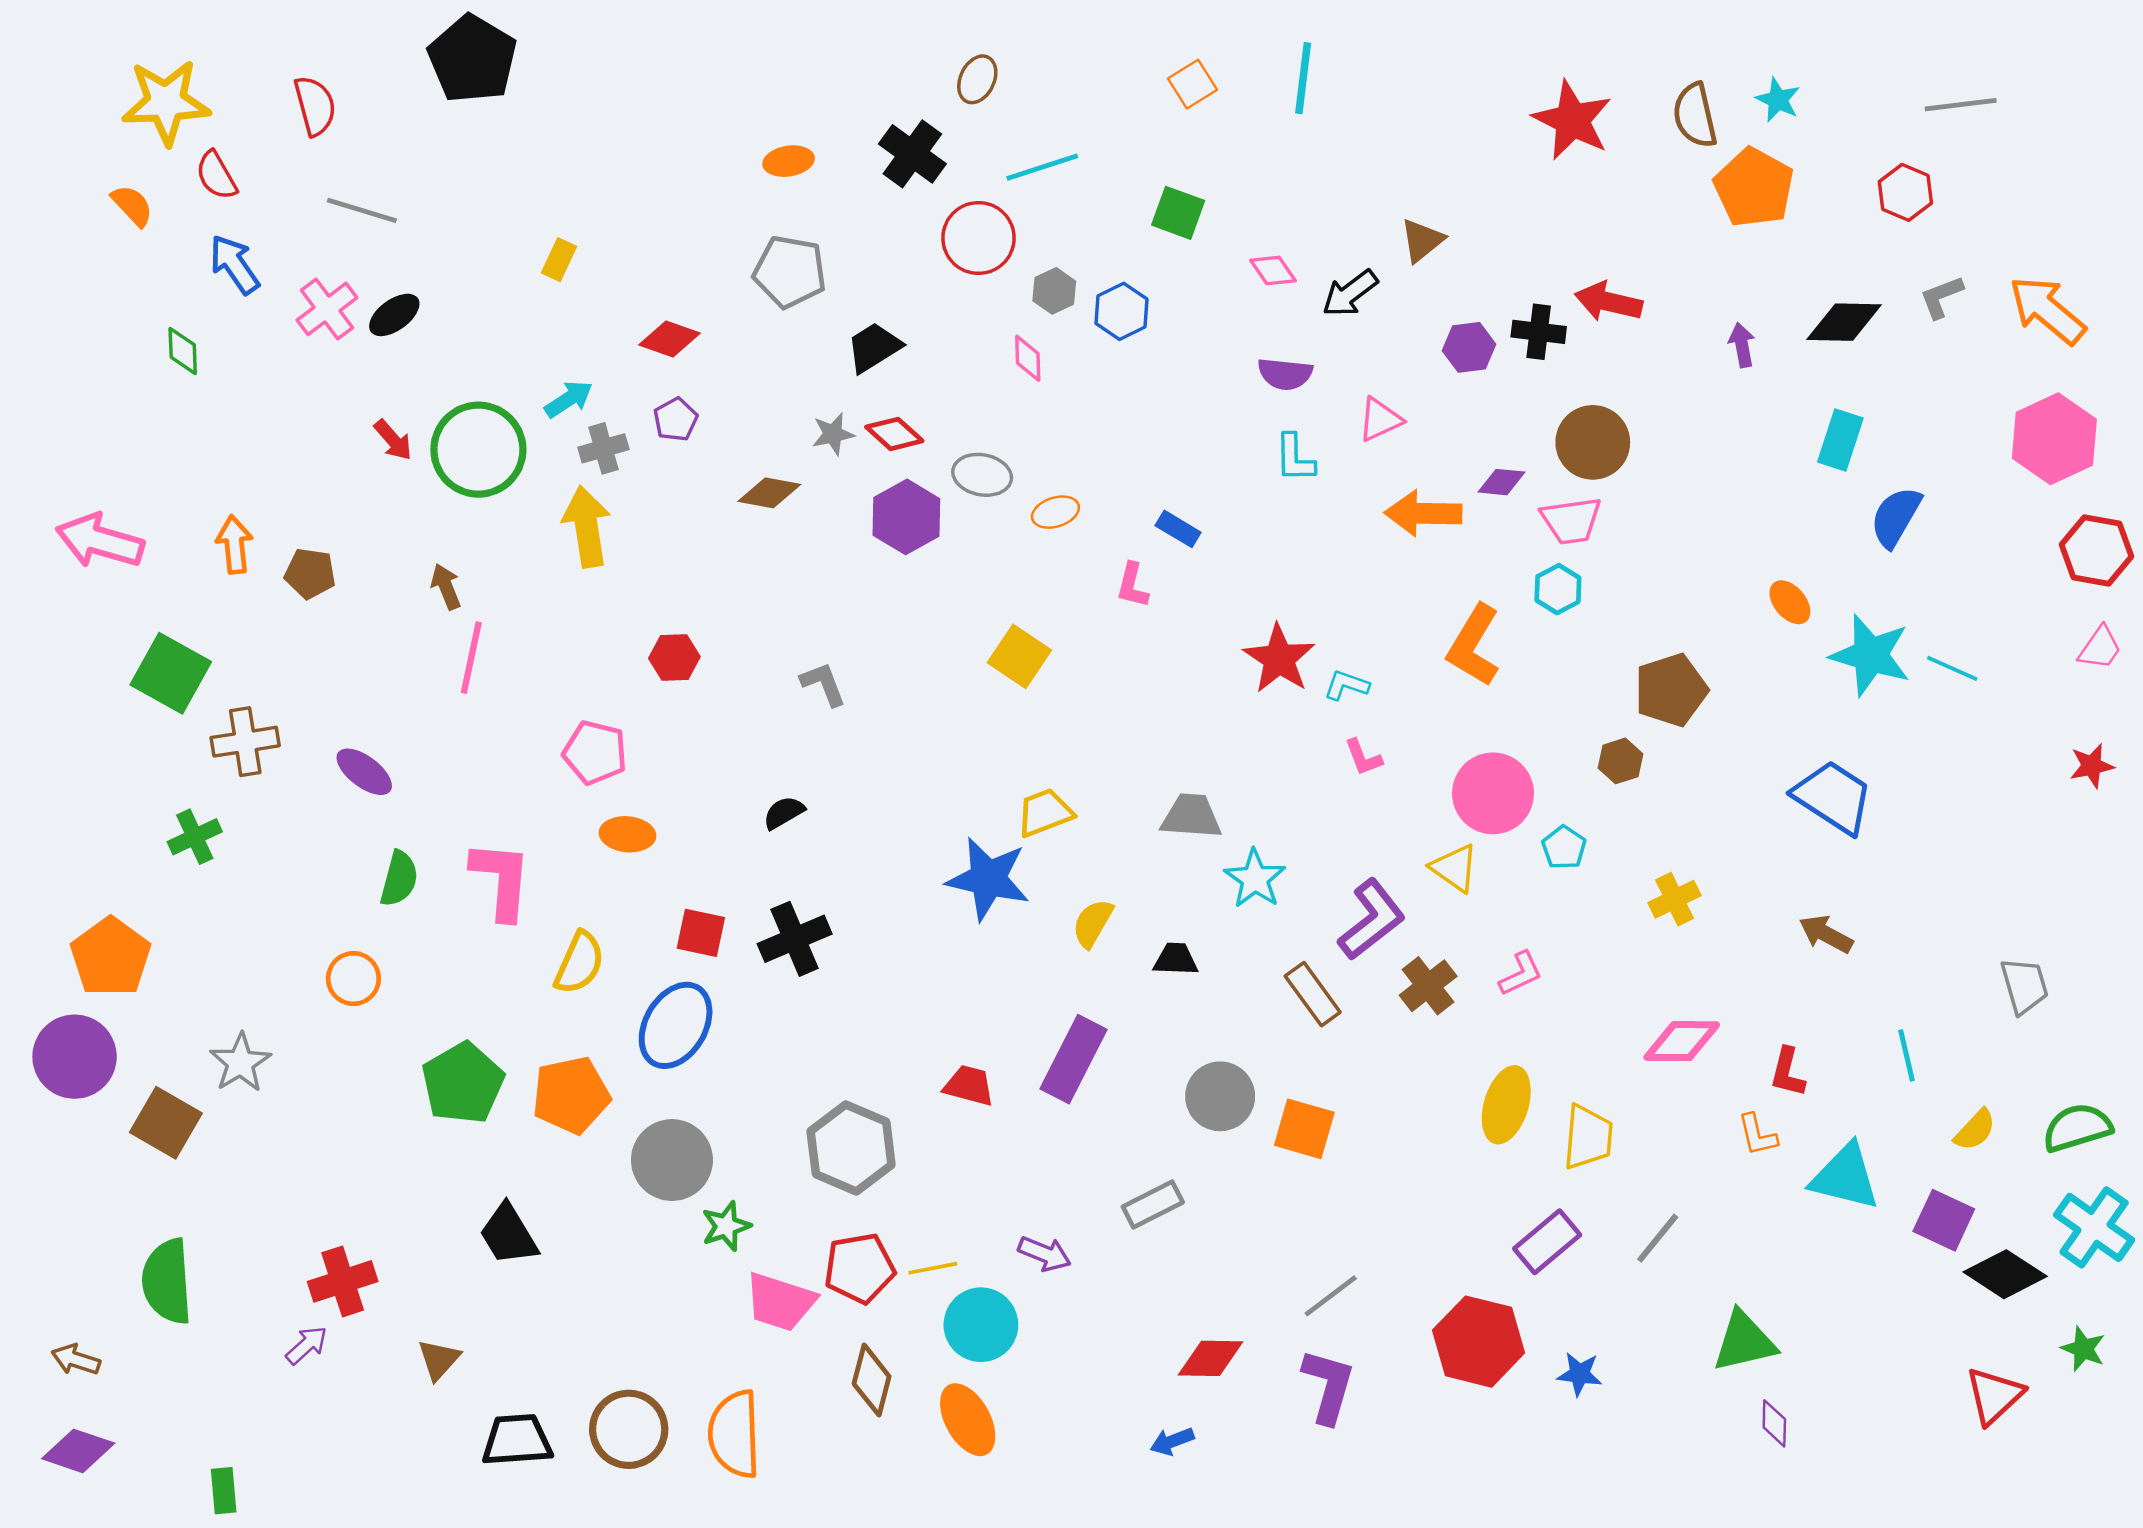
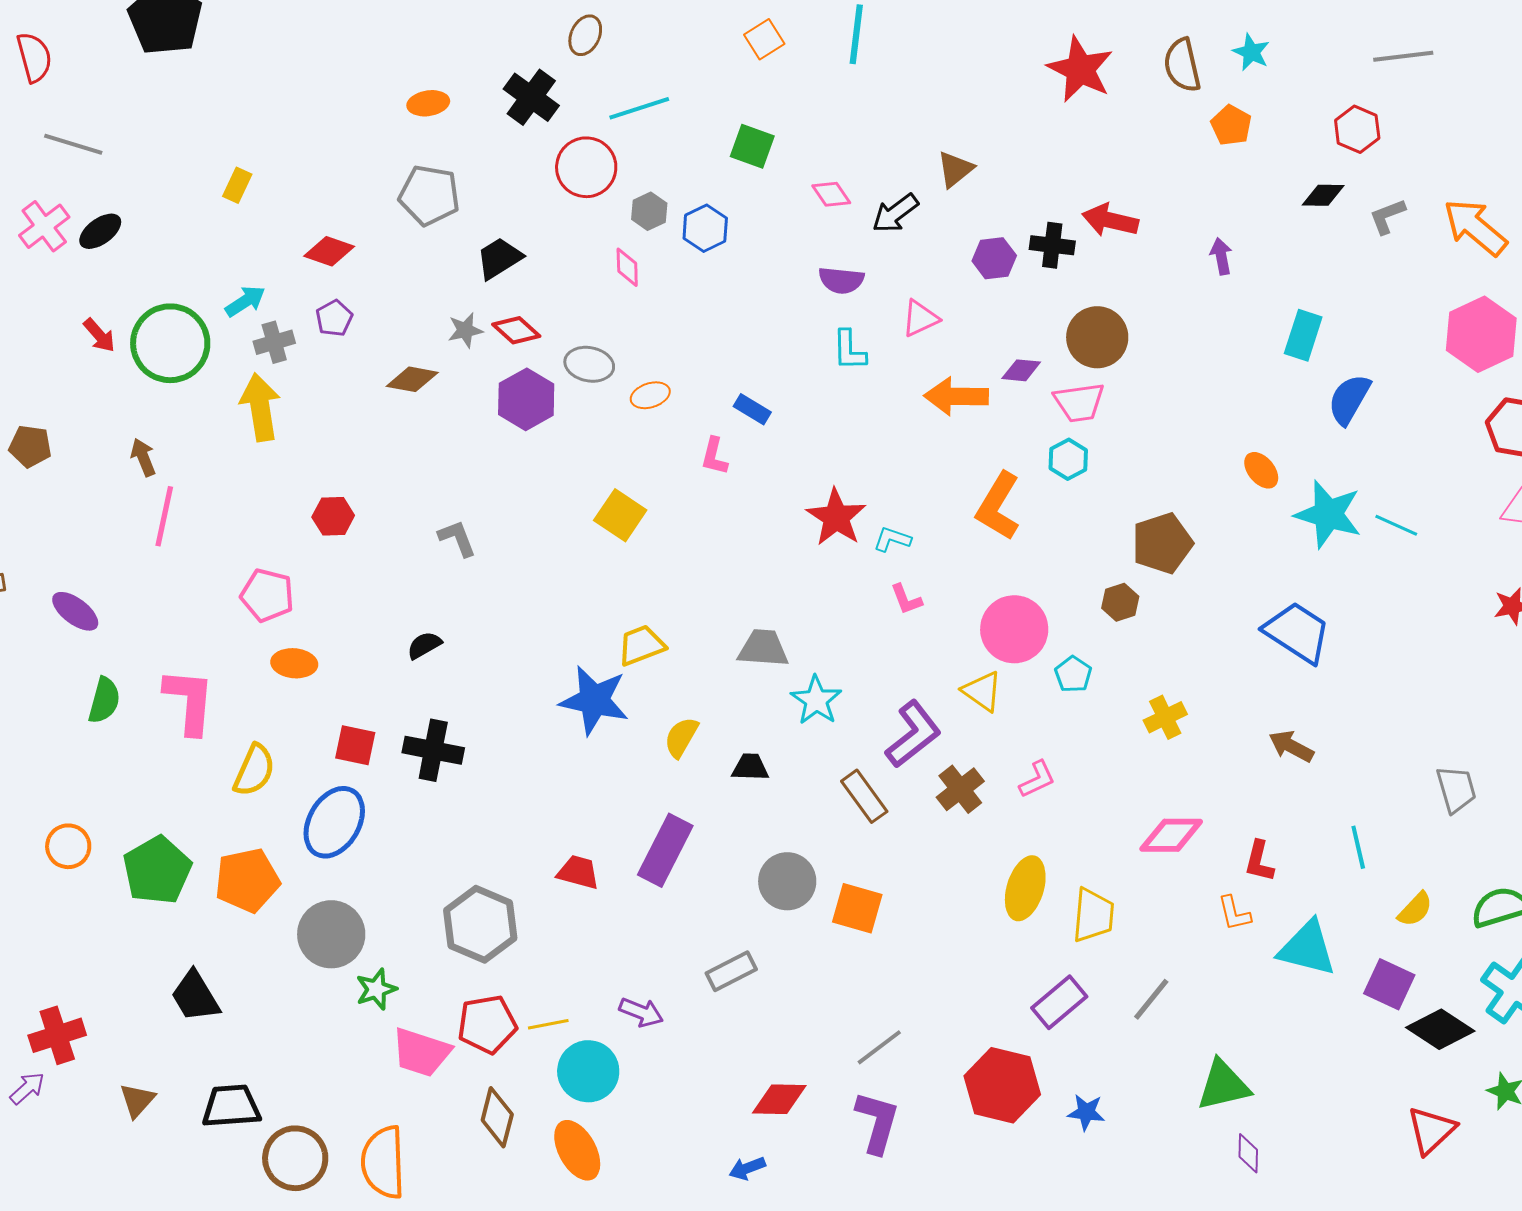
orange pentagon: (1754, 188) -> (1231, 125), size x0.6
black diamond: (1844, 322) -> (1323, 195), moved, size x0.7
black cross: (795, 939) -> (433, 750), turned 34
orange circle: (353, 979) -> (68, 846), moved
black trapezoid: (517, 1440) -> (231, 1106), moved

